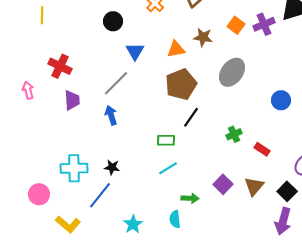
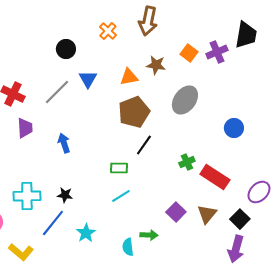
gray line: (116, 83) -> (57, 92), moved
red rectangle: (262, 149) -> (215, 177), size x1.8
green arrow: (190, 198) -> (149, 235), moved
cyan star: (133, 224) -> (86, 233), moved

